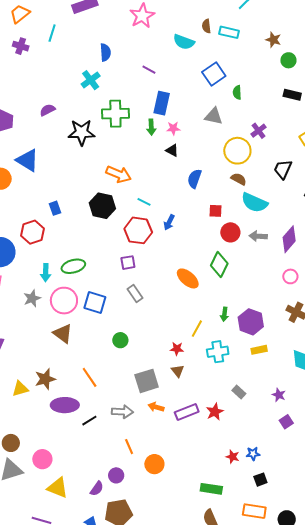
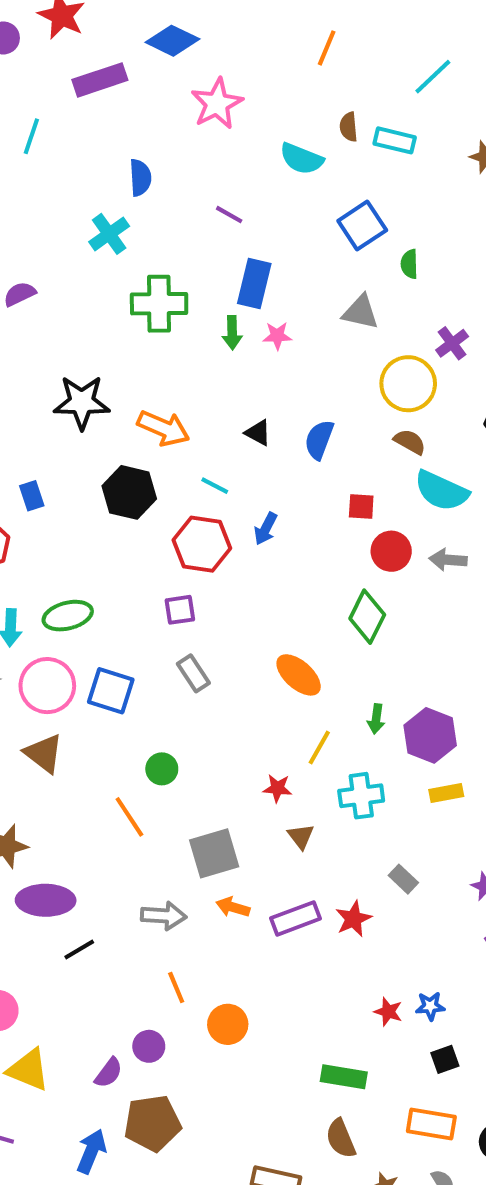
black star: (81, 132) -> (82, 402), moved
black triangle: (172, 150) -> (258, 433), moved
orange ellipse: (188, 278) -> (299, 675), moved
brown triangle: (178, 371) -> (301, 836), moved
orange line: (90, 377) -> (129, 817), moved
black line: (89, 421) -> (79, 950), moved

